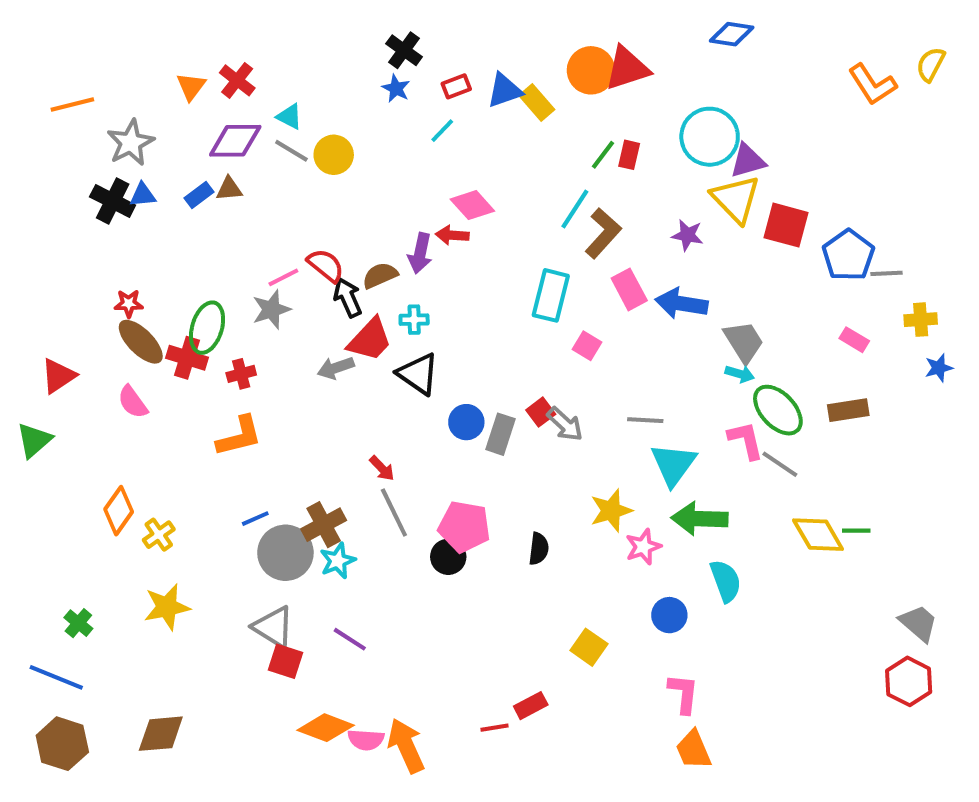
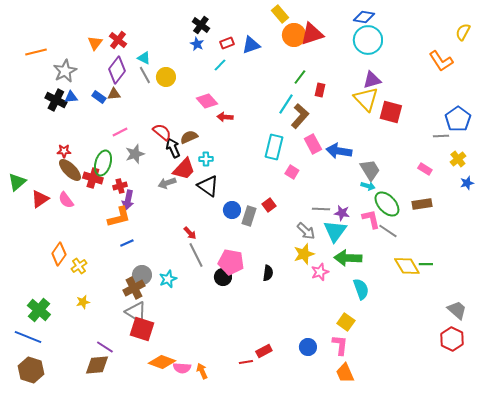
orange L-shape: (872, 84) -> (441, 61), moved
yellow rectangle: (537, 103) -> (280, 14), moved
cyan circle: (710, 137) -> (368, 40), moved
purple diamond: (235, 141) -> (117, 70), turned -52
gray line: (291, 151) -> (145, 75), turned 30
red rectangle: (629, 155) -> (320, 90), moved
blue rectangle: (199, 195) -> (99, 97), turned 72
pink diamond: (472, 205) -> (207, 101), moved
purple star: (687, 235) -> (342, 213), moved
purple arrow: (420, 253) -> (128, 200), moved
blue pentagon: (848, 255) -> (458, 119), moved
pink line: (283, 277) -> (120, 132), moved
yellow cross: (921, 320) -> (458, 159), turned -35
red triangle: (58, 376) -> (40, 199), moved
gray arrow: (565, 424) -> (306, 231), moved
green triangle: (34, 440) -> (17, 182), moved
blue line: (255, 519) -> (127, 243), moved
brown cross: (324, 525) -> (134, 288), moved
gray circle: (285, 553) -> (142, 275), size x0.7
yellow star: (167, 607) -> (83, 302), size x0.6
blue circle: (669, 615) -> (308, 347), moved
green cross: (78, 623) -> (39, 310), size x1.6
purple line: (350, 639) -> (105, 347), moved
yellow square: (589, 647) -> (346, 322), moved
red square: (285, 661) -> (142, 329), size x1.4
brown diamond: (161, 734) -> (97, 365), moved
orange arrow: (406, 746) -> (202, 371), size x0.6

